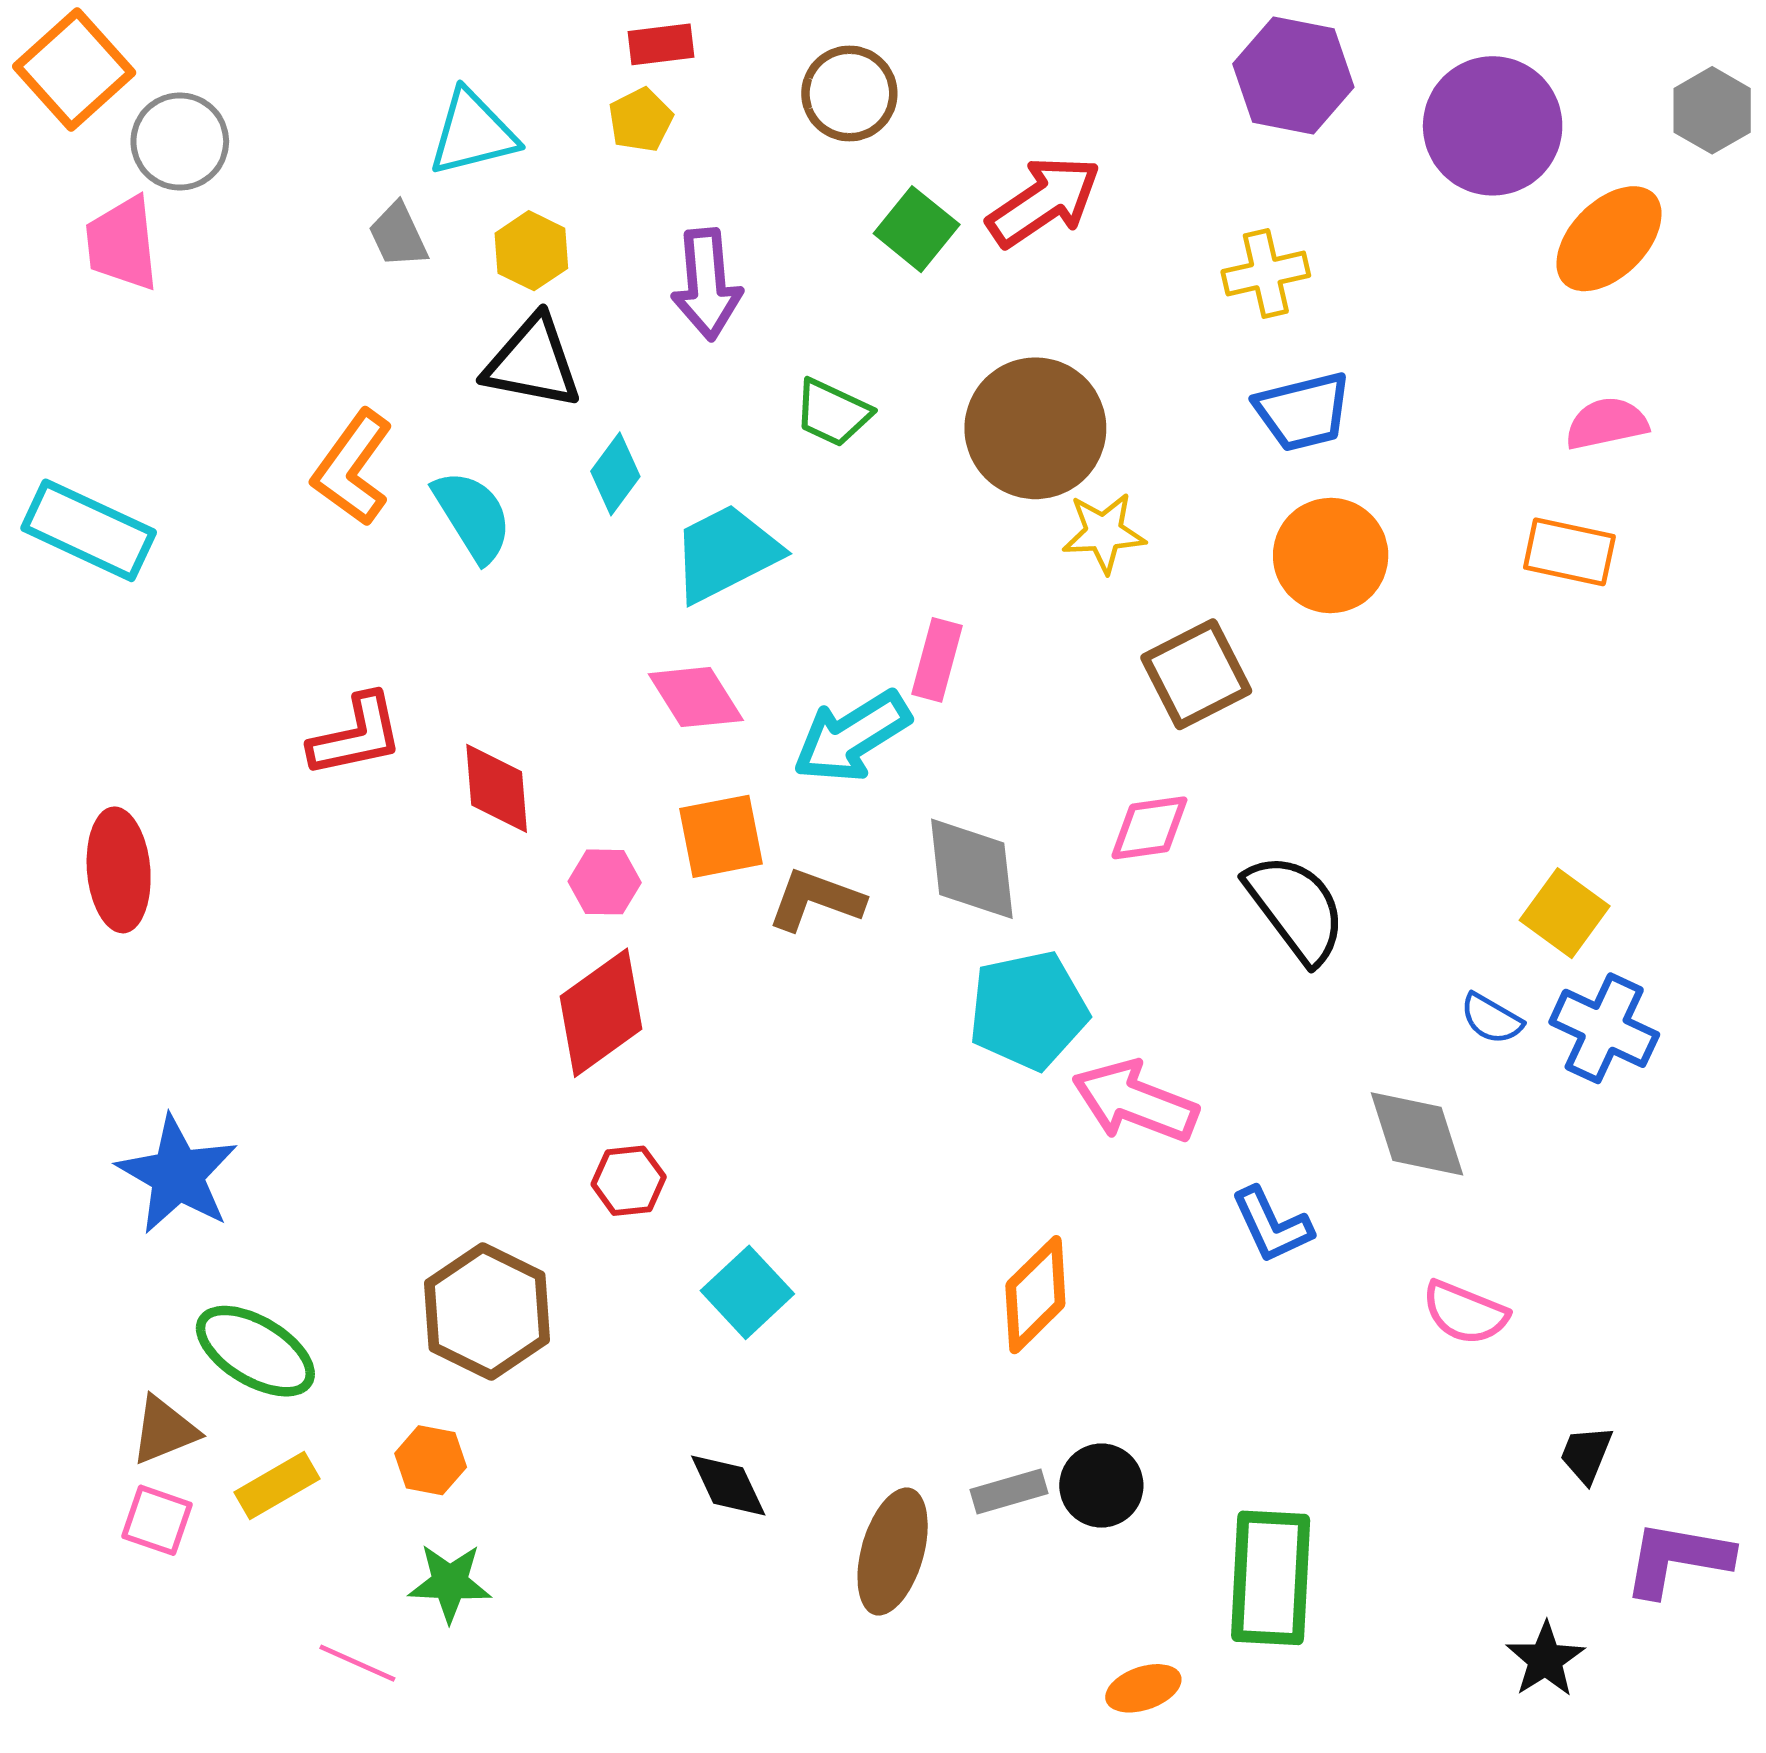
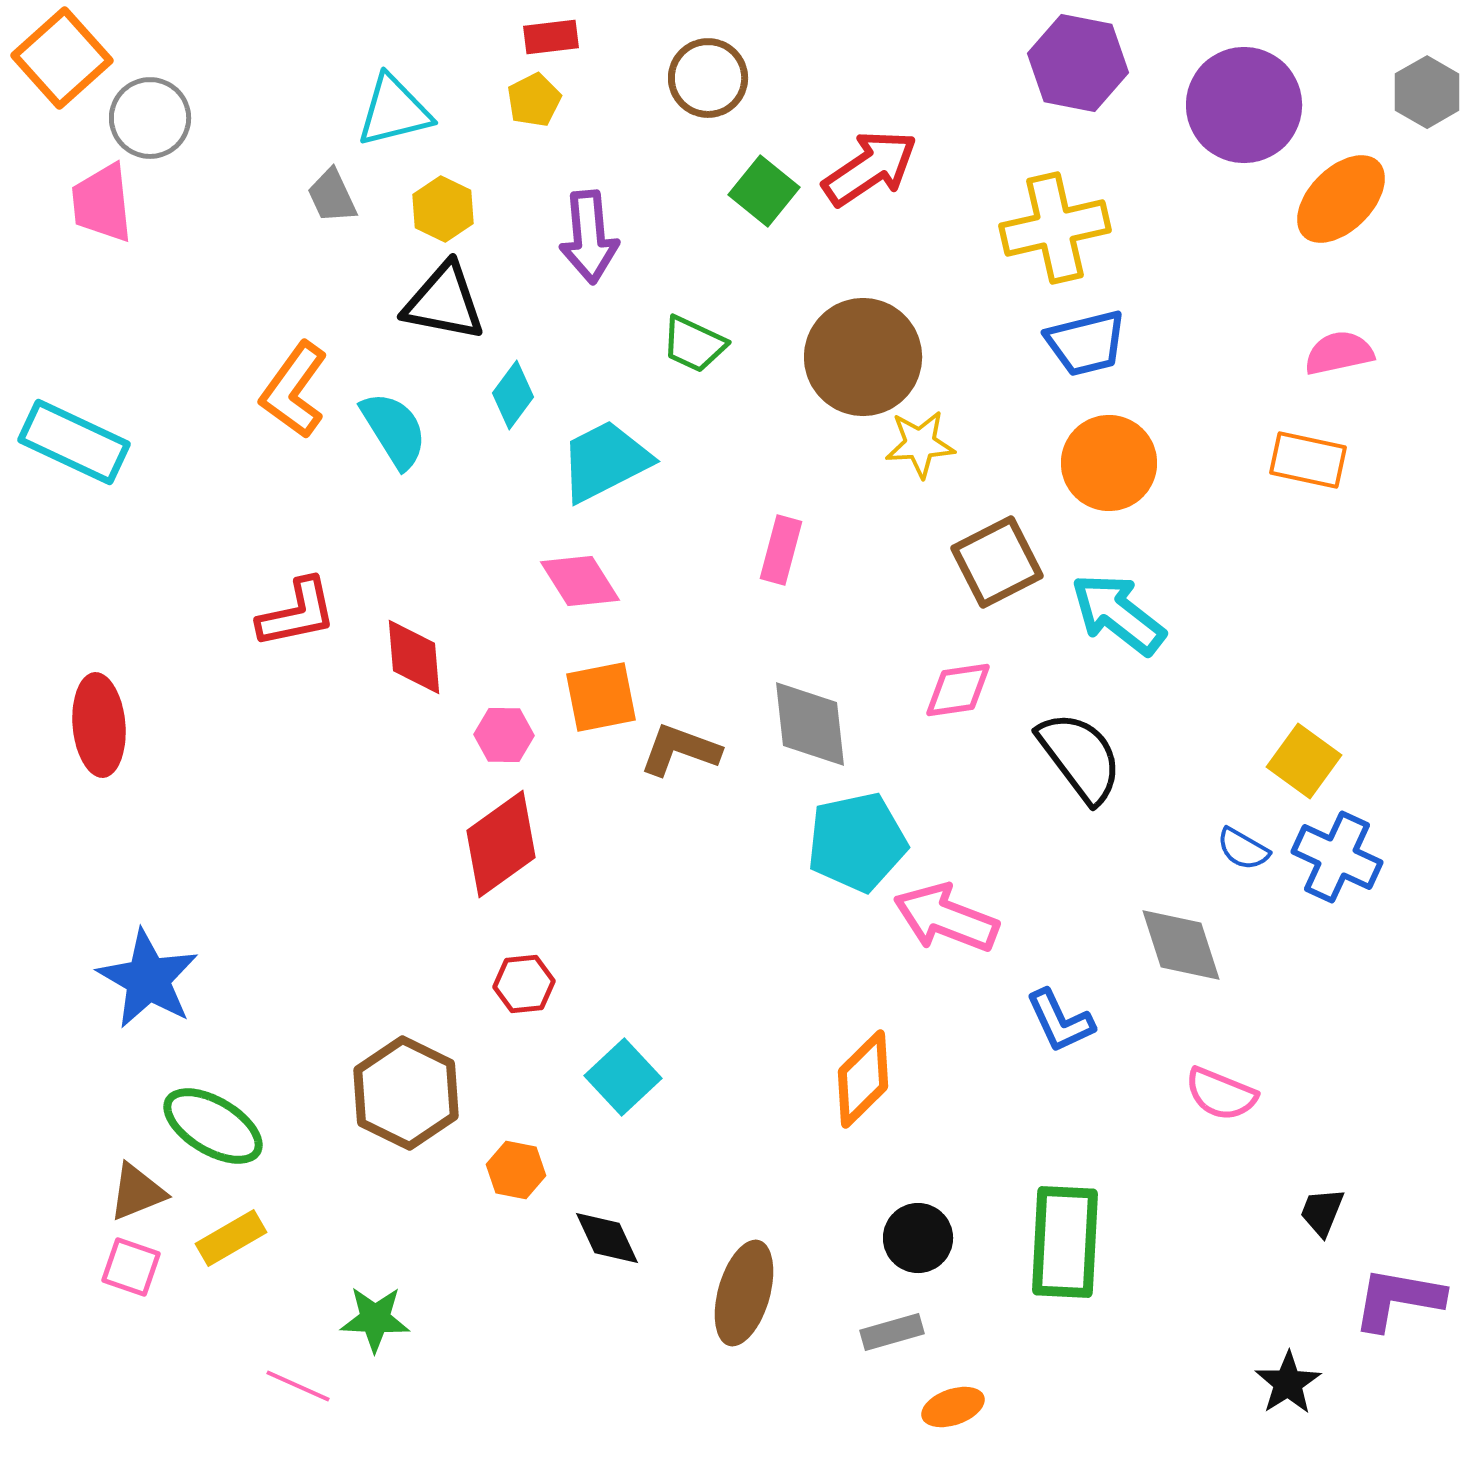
yellow cross: (1266, 274) -> (1055, 228), size x1.5
cyan arrow: (852, 737) -> (1118, 614), moved, turned 70
orange hexagon: (431, 1460) -> (516, 1170), moved
gray rectangle: (1009, 1492) -> (892, 1332), moved
green rectangle: (1271, 1578) -> (1065, 1242), moved

